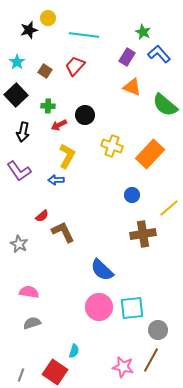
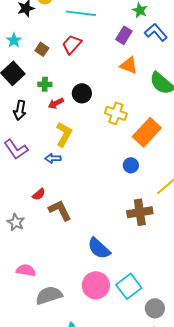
yellow cross: (112, 146) -> (116, 113), moved
blue circle: (132, 195) -> (131, 165), moved
cyan square: (132, 308) -> (129, 286), turned -30
gray semicircle: (32, 323) -> (49, 295), moved, size x1.5

